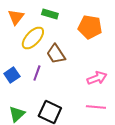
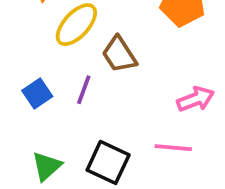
pink line: (96, 107) -> (173, 148), moved

